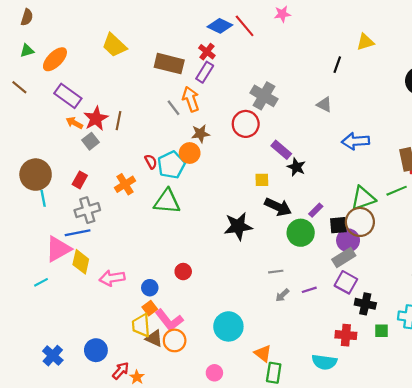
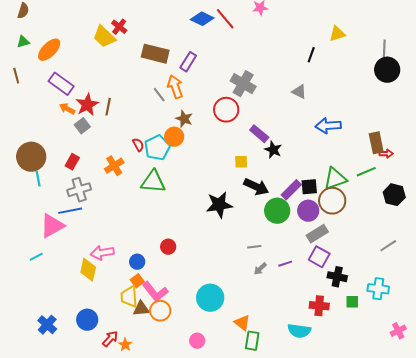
red cross: (207, 52) -> (119, 27), moved
brown line: (19, 87) -> (16, 76), turned 35
brown star: (200, 134) -> (184, 119), turned 30
purple rectangle: (316, 210) -> (291, 190), size x1.5
black square: (338, 225) -> (309, 187), moved
purple circle: (348, 240) -> (308, 211), moved
yellow diamond: (81, 262) -> (88, 270), moved
brown triangle: (154, 338) -> (141, 309), turned -30

